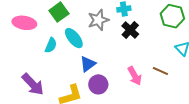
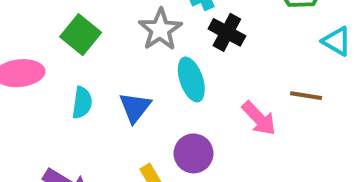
cyan ellipse: (74, 38) -> (191, 79), moved, turned 35
blue triangle: (88, 64) -> (135, 107), moved

